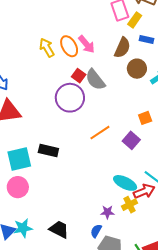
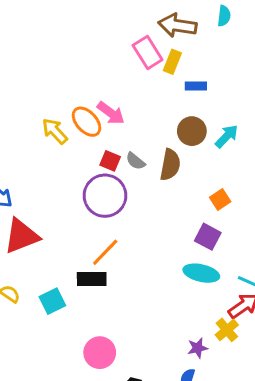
brown semicircle: (122, 48) -> (170, 165), moved
gray semicircle: (95, 80) -> (135, 161), size x0.6
orange line: (100, 133) -> (105, 252), moved
cyan square: (19, 159) -> (52, 301), size x0.7
cyan ellipse: (125, 183) -> (201, 273), moved
pink circle: (18, 187) -> (100, 353), moved

